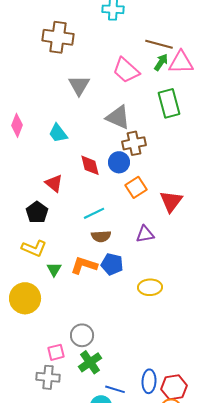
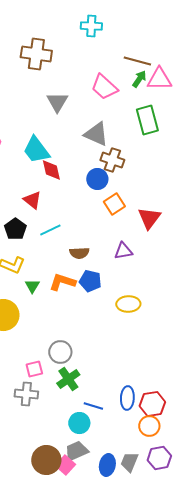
cyan trapezoid: (58, 133) -> (36, 150), size x1.4
brown cross: (134, 143) -> (112, 160), turned 30
red diamond: (90, 165) -> (51, 170), moved
cyan line: (94, 213) -> (50, 230), moved

